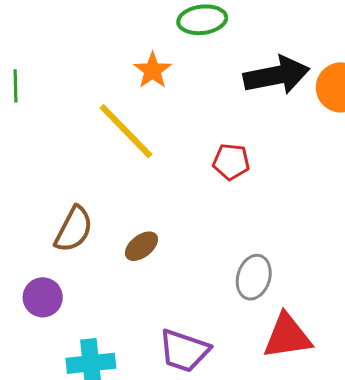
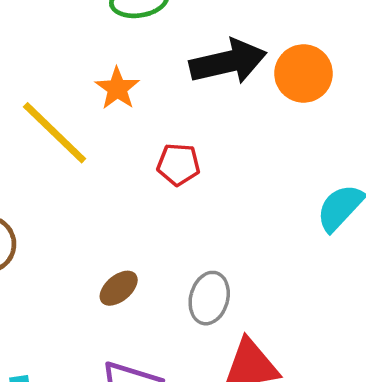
orange star: (153, 70) -> (117, 88), moved
brown ellipse: (141, 246) -> (119, 288), moved

